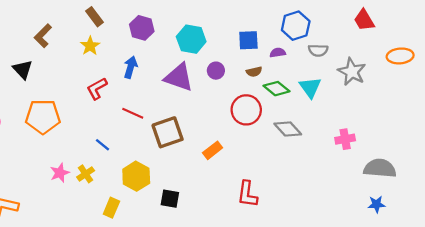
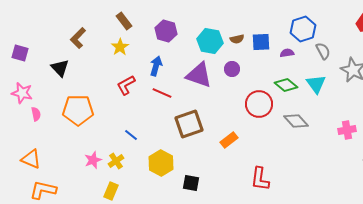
gray semicircle: (318, 50) -> (323, 51), turned -120
brown semicircle: (254, 72) -> (237, 39), moved
red line: (133, 113) -> (162, 93), moved
yellow rectangle: (111, 208) -> (111, 191), moved

